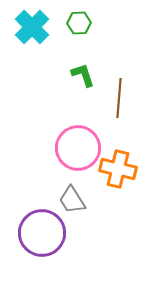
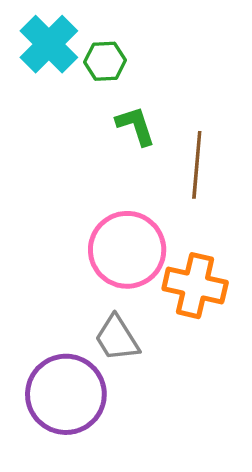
green hexagon: (79, 23) -> (105, 61), moved

